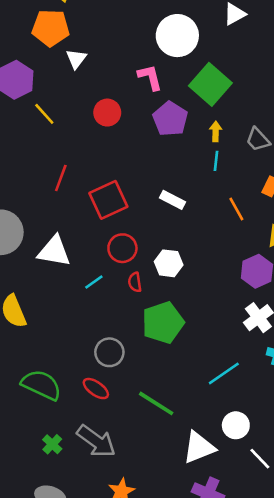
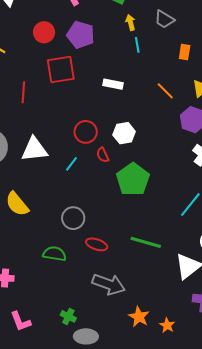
purple pentagon: (170, 119) -> (81, 35), moved
red square: (108, 200) -> (61, 70), moved, turned 32
orange line: (236, 209) -> (165, 91), moved
gray circle: (109, 352) -> (73, 218), moved
green semicircle: (41, 385) -> (54, 254), size x0.7
green cross: (52, 444) -> (68, 316), moved

